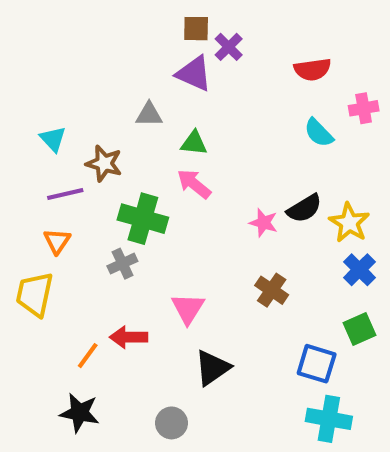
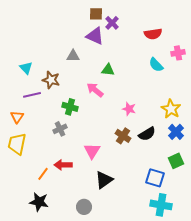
green triangle: (194, 143) -> (108, 70), moved
black semicircle: (304, 208) -> (147, 134), moved
green cross: (143, 219) -> (70, 107), size x0.7
orange triangle: (57, 241) -> (17, 117), moved
brown cross: (272, 290) -> (123, 136), moved

